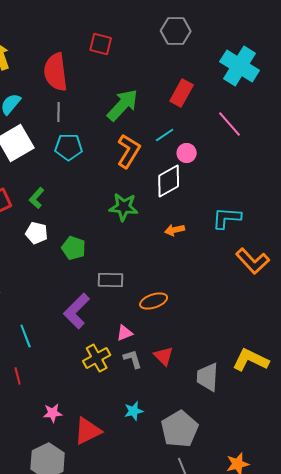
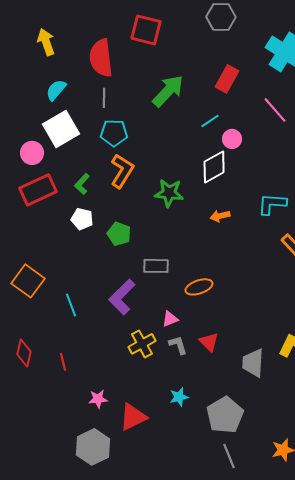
red square: (101, 44) -> (146, 30), size x1.4
orange L-shape: (129, 151) -> (122, 171), moved
cyan line: (26, 336) -> (71, 305), moved

